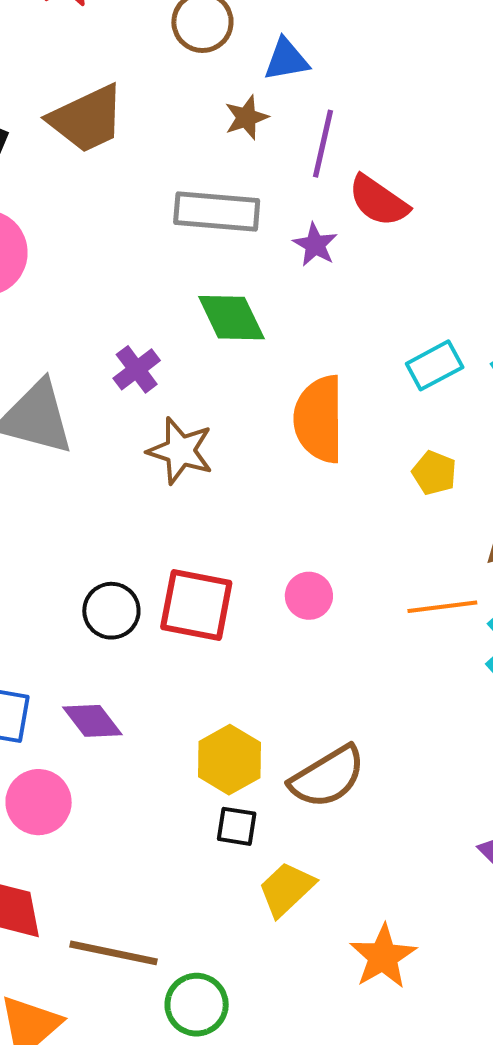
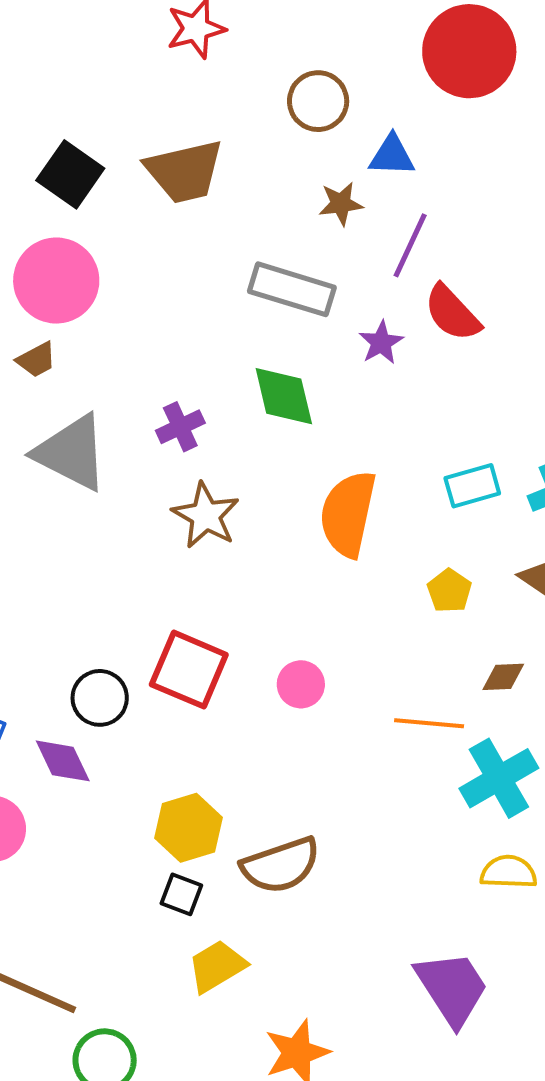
black circle: (111, 611) -> (100, 698), moved

